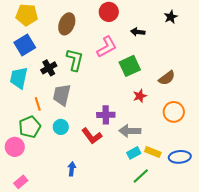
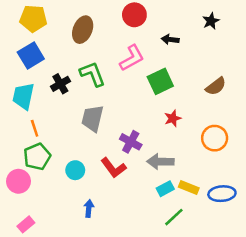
green L-shape: (75, 60) -> (92, 74), turned -35
brown semicircle: (167, 78) -> (216, 86), moved
gray trapezoid: (62, 95) -> (92, 118), moved
orange line: (38, 104) -> (35, 128), moved
purple cross: (106, 115) -> (131, 142), turned 30
cyan circle: (61, 127) -> (75, 170), moved

